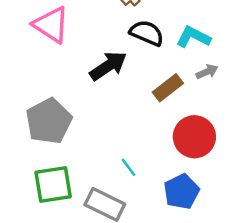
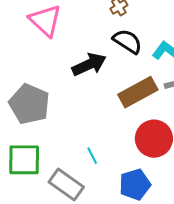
brown rectangle: (168, 88) -> (138, 92), size x1.4
gray pentagon: (49, 121) -> (29, 104), turned -30

